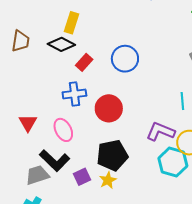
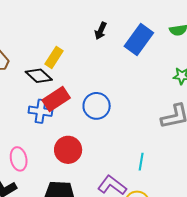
red rectangle: (84, 62) -> (56, 99), size x1.5
blue cross: (74, 94) -> (40, 111), moved

